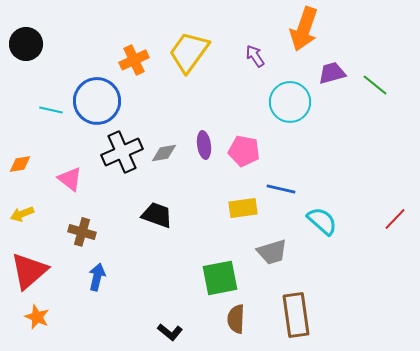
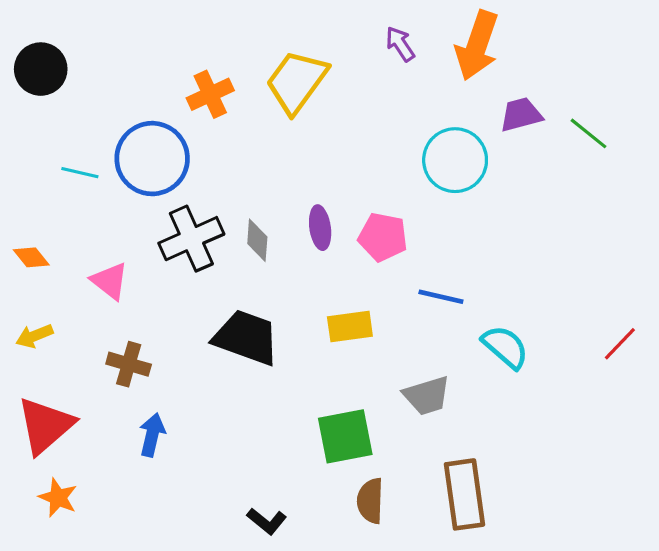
purple arrow: (255, 56) -> (400, 44), moved
gray diamond: (164, 153) -> (257, 240), turned -76
orange diamond: (20, 164) -> (31, 257), turned 60
yellow rectangle: (243, 208) -> (350, 326), moved
black trapezoid: (157, 215) -> (246, 337), size x1.4

